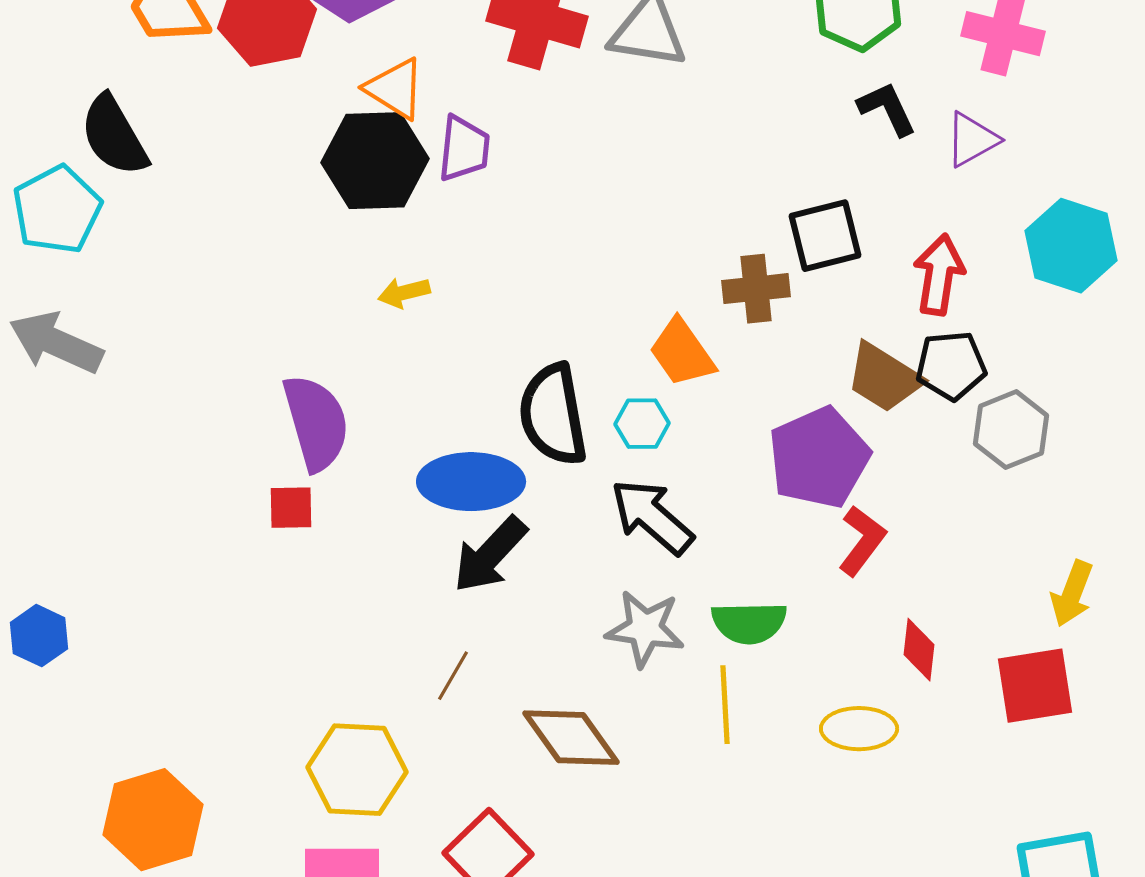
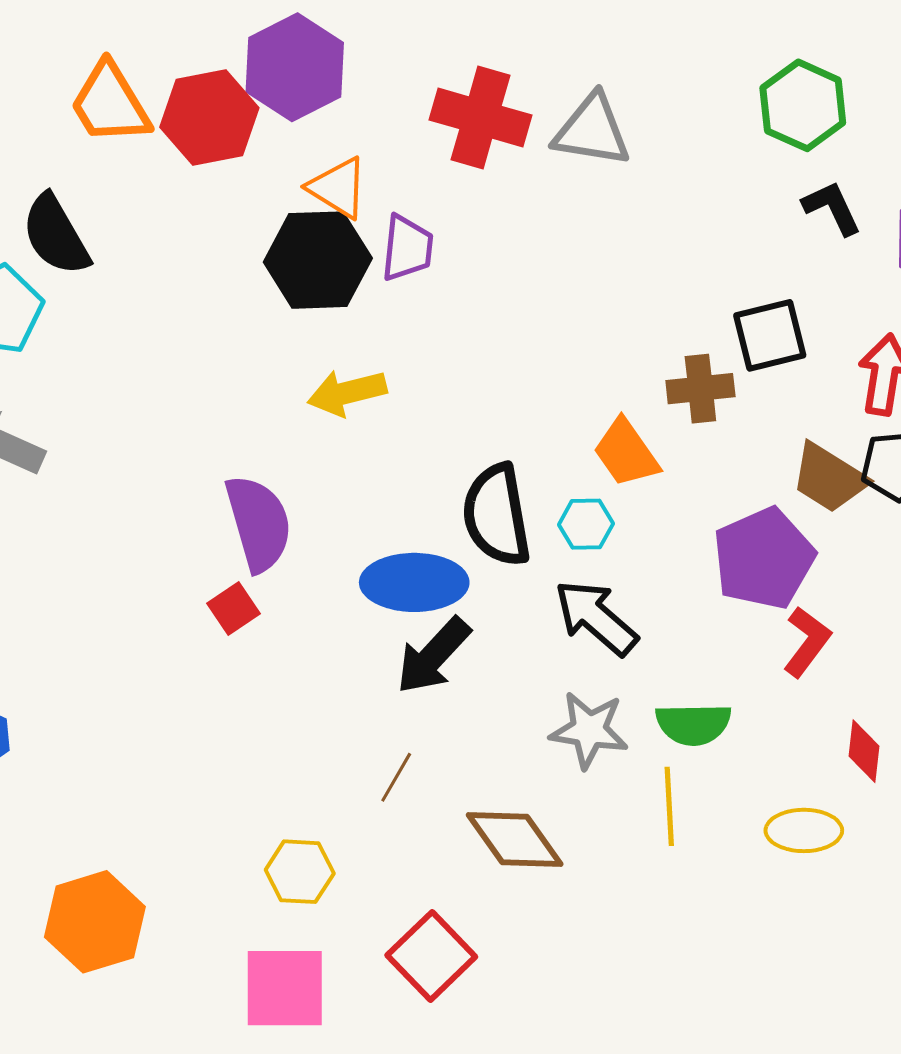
yellow arrow: (404, 293) -> (347, 393), size x1.5
red square: (291, 508) -> (233, 609), turned -33
yellow hexagon: (357, 770) -> (300, 872), size x0.7

